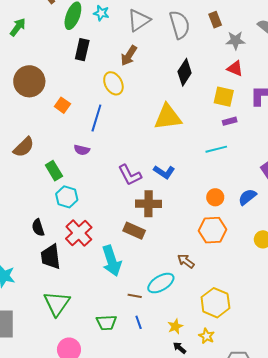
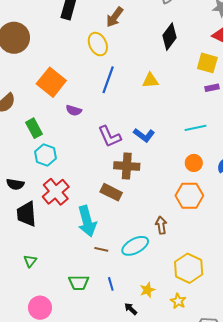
orange square: (62, 105) -> (51, 82), moved, size x1.8
yellow triangle: (168, 117) -> (150, 80), size x0.6
blue line: (96, 118) -> (108, 80), moved
cyan line: (216, 149) -> (195, 128), moved
purple semicircle: (82, 150) -> (74, 110), moved
black semicircle: (38, 228) -> (15, 184), turned -66
brown arrow: (186, 261) -> (161, 225), turned 42
brown line: (135, 296) -> (101, 249), moved
green triangle: (57, 303) -> (30, 261), size x0.5
black arrow: (180, 348) -> (131, 309), moved

